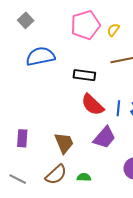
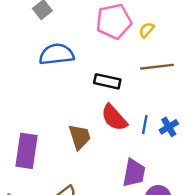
purple trapezoid: (104, 137) -> (134, 173), moved, turned -35
purple rectangle: (22, 138) -> (26, 151), size x1.6
brown trapezoid: (64, 143) -> (80, 137), moved

